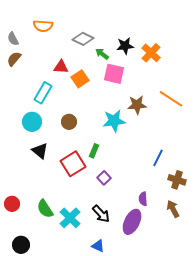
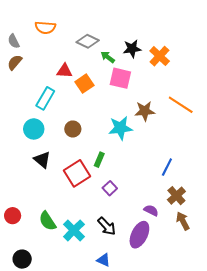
brown cross: (177, 180) -> (176, 196), moved, turned 30
purple semicircle: (143, 199) -> (151, 210), turned 120

